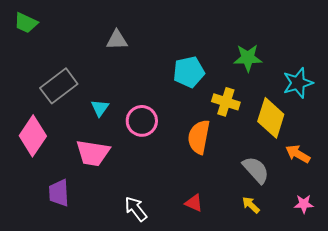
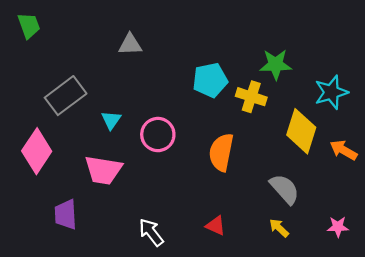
green trapezoid: (26, 23) -> (29, 26), turned -135
yellow cross: (226, 102) -> (251, 97), moved
orange arrow: (298, 154) -> (343, 150), moved

